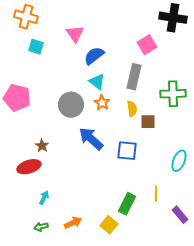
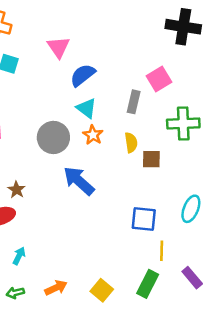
pink square: (147, 45) -> (159, 79), moved
gray rectangle: (134, 77) -> (134, 102), size x0.7
blue square: (127, 151) -> (144, 219), moved
green rectangle: (127, 204) -> (148, 284), moved

